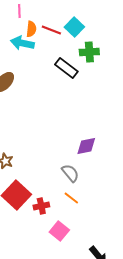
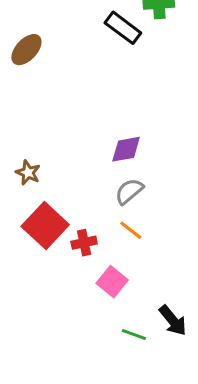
purple diamond: (86, 146) -> (126, 149), moved
gray semicircle: (70, 173) -> (129, 191), turned -90

